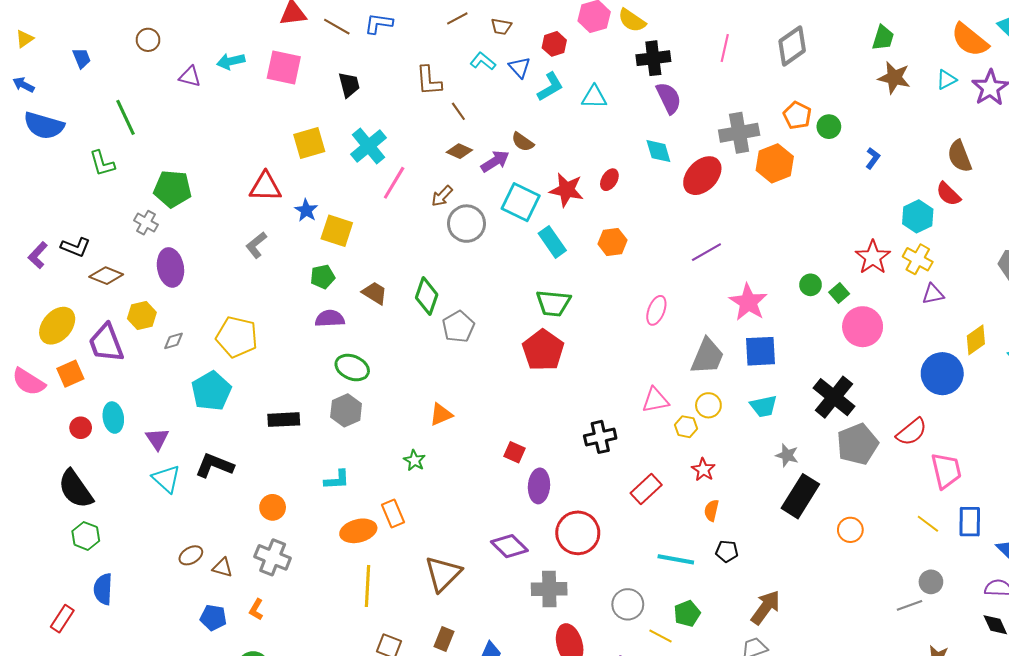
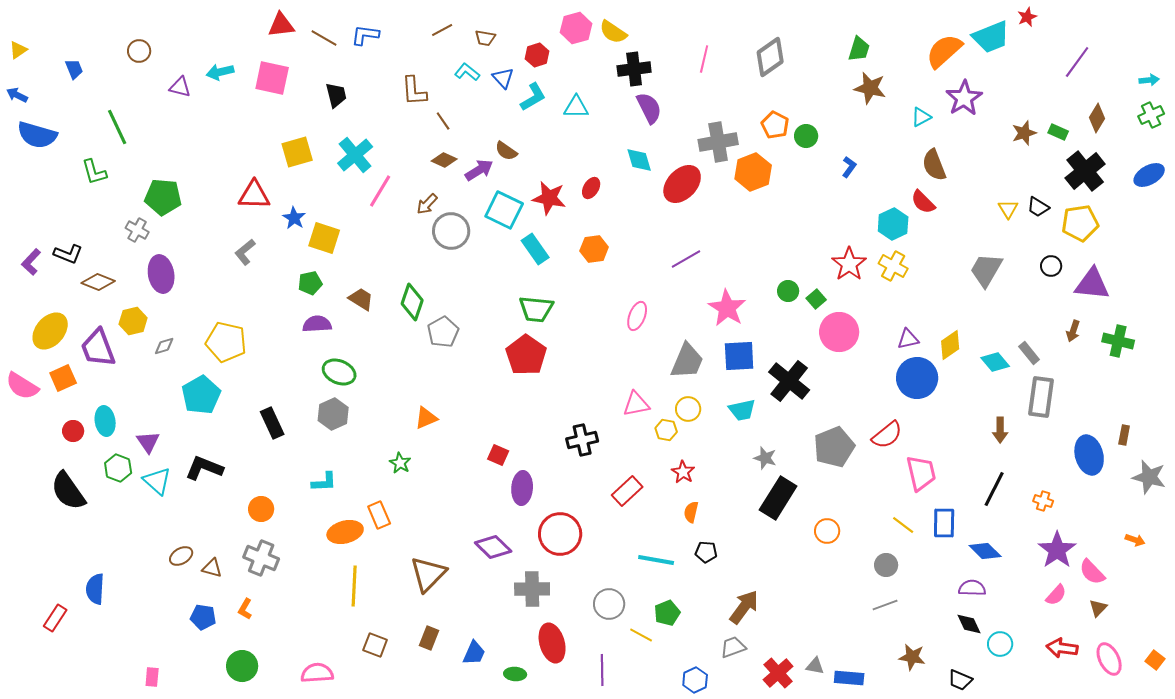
orange semicircle: (970, 40) -> (944, 51), turned 99
cyan triangle: (946, 80) -> (921, 117), moved
purple triangle: (933, 294) -> (908, 339), moved
black cross: (834, 397) -> (789, 381), moved
black rectangle: (284, 420) -> (272, 423), turned 68
green hexagon: (86, 536) -> (118, 468), moved
gray circle: (931, 582) -> (886, 565), moved

